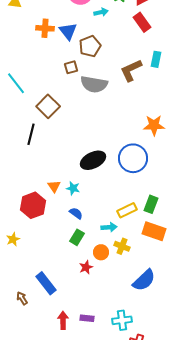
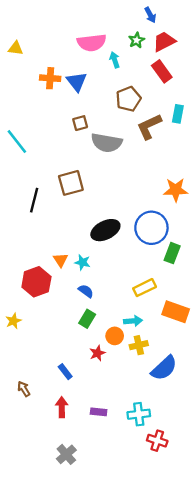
cyan arrow: (101, 12) -> (115, 60), turned -96
brown pentagon: (90, 46) -> (128, 99), moved
brown square: (48, 106) -> (71, 183), moved, turned 30
green rectangle: (151, 204) -> (172, 253), moved
cyan arrow: (109, 227) -> (133, 321), moved
yellow cross: (122, 246) -> (139, 345), moved, turned -35
blue rectangle: (46, 283) -> (65, 372), moved, size x0.6
red arrow: (63, 320) -> (62, 407), moved

